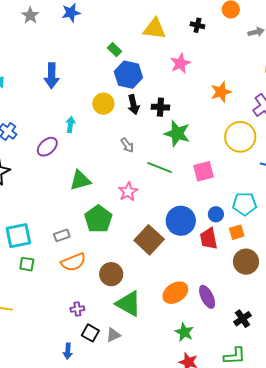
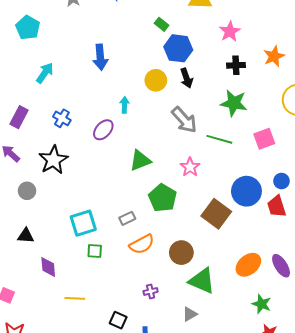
black cross: (160, 107) -> (236, 65), moved
gray arrow: (127, 145) -> (184, 120), size x1.8
black square: (90, 333) -> (118, 320), moved

